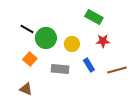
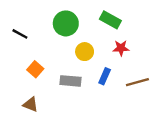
black line: (27, 29) -> (20, 34), moved
green circle: (46, 38) -> (66, 23), moved
blue rectangle: (89, 65) -> (105, 76), turned 56

